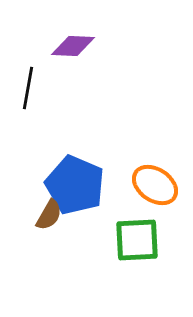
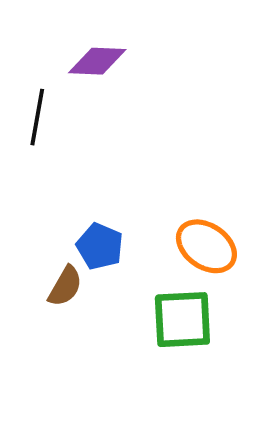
blue pentagon: (75, 185) -> (100, 246), size x0.6

